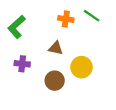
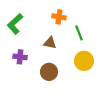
green line: (92, 16) -> (79, 33), moved, turned 35
yellow circle: (82, 67) -> (84, 61), moved

